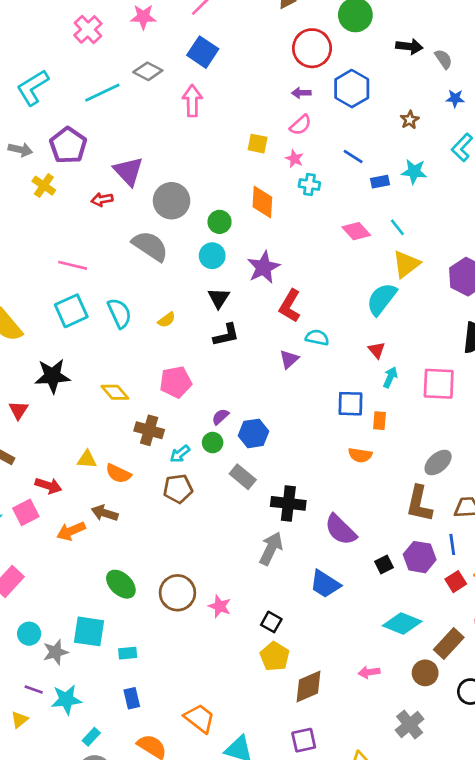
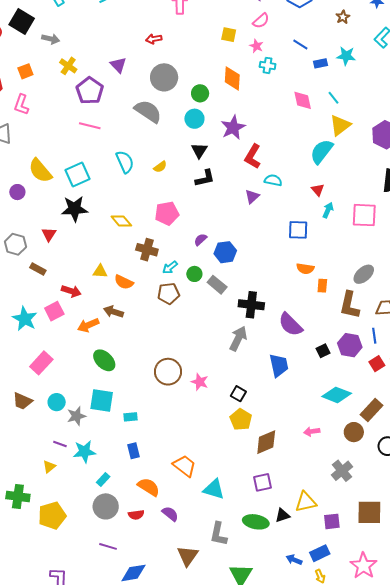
purple pentagon: (68, 145) -> (90, 91), moved
purple triangle: (128, 171) -> (118, 65), moved, size x0.7
red arrow: (102, 199) -> (154, 39), moved
pink diamond: (356, 231) -> (303, 100), turned 30
cyan square: (71, 311) -> (78, 175), moved
orange rectangle: (379, 421) -> (322, 286), moved
green circle: (213, 443) -> (194, 274), moved
green ellipse: (121, 584) -> (104, 360), moved
blue trapezoid: (325, 584) -> (279, 365), turned -135

